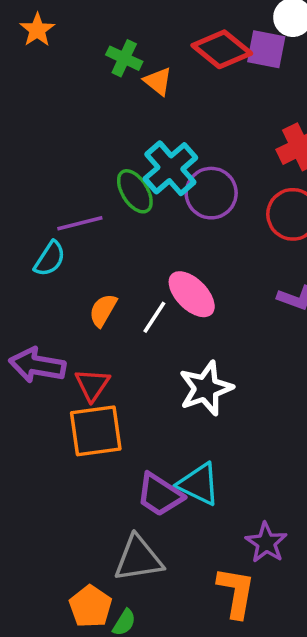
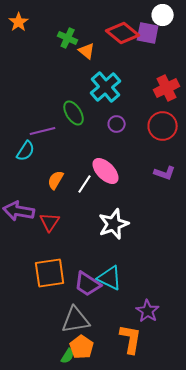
cyan cross: (170, 168) -> (106, 87), moved
purple circle: (211, 193) -> (117, 124), moved, size x0.6
orange square: (96, 431) -> (50, 273), moved
orange pentagon: (91, 607) -> (82, 347), moved

